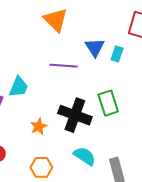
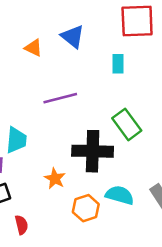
orange triangle: (56, 20) -> (33, 48), size x0.6
blue triangle: (95, 47) -> (73, 37), moved
orange hexagon: (41, 167) -> (86, 208), moved

